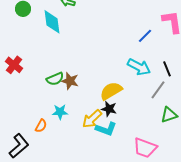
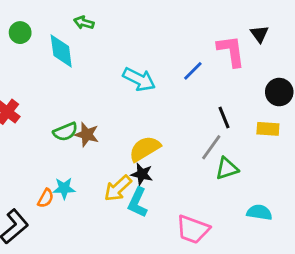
cyan arrow: (139, 67) -> (139, 79), moved
cyan star: (60, 112) -> (64, 188), moved
green triangle: (169, 115) -> (227, 168), moved
cyan L-shape: (106, 129) -> (138, 202), turned 95

